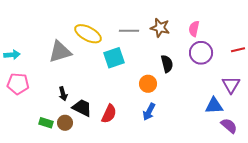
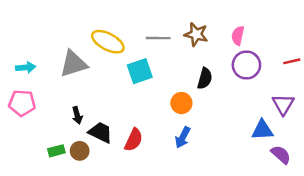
cyan arrow: (12, 55) -> (26, 67), moved
black semicircle: (167, 64) -> (205, 78), turned 30
green rectangle: (46, 123) -> (56, 151), turned -32

